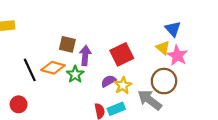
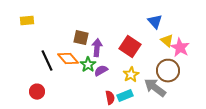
blue triangle: (173, 29) -> (155, 22), moved
red square: (122, 54) -> (130, 47), turned -30
orange diamond: (53, 68) -> (68, 59), turned 35
purple semicircle: (108, 81) -> (101, 71), moved

